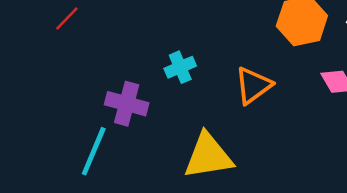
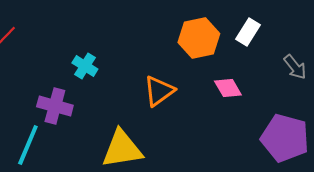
cyan cross: (180, 67) -> (85, 66), moved, turned -35

